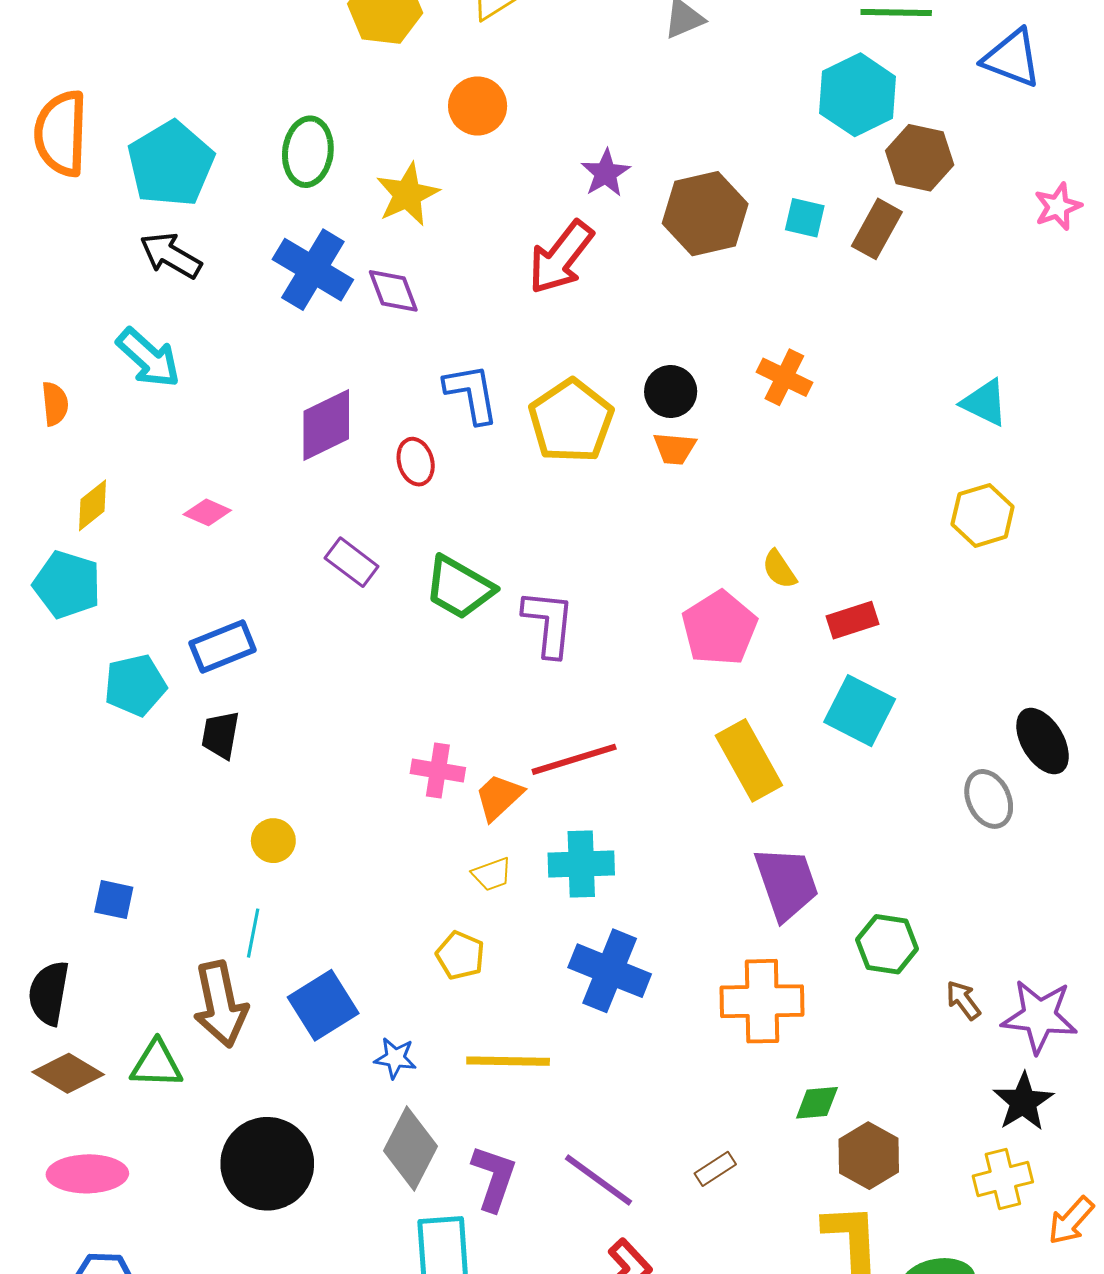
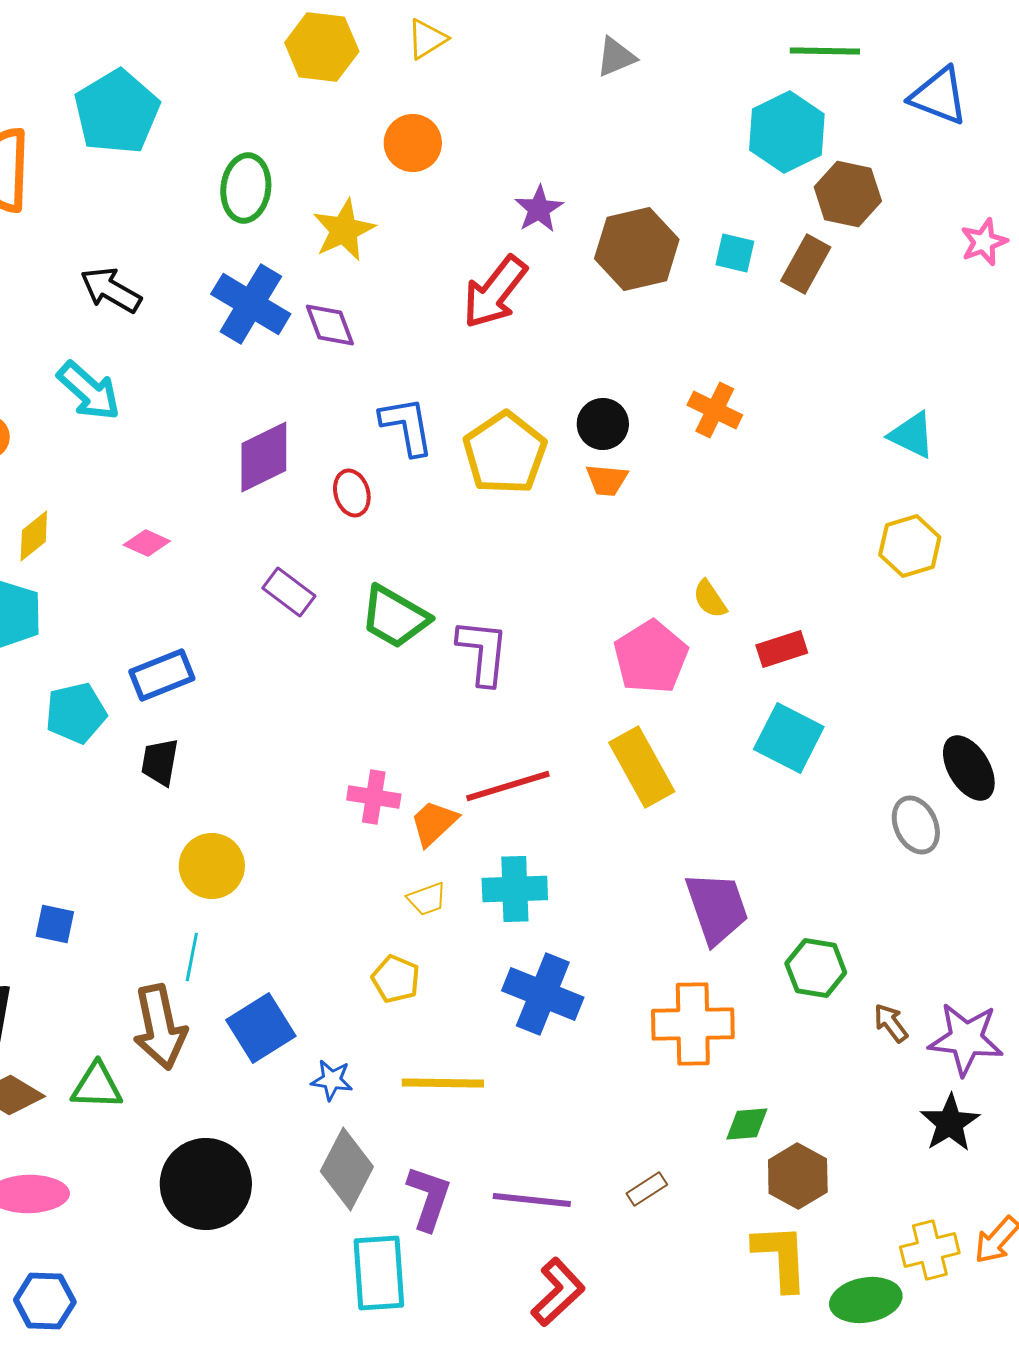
cyan pentagon: (171, 164) -> (117, 112), moved
yellow rectangle: (749, 760) -> (642, 767), moved
yellow circle: (273, 841) -> (212, 866), size x1.5
yellow cross: (1003, 1179) -> (930, 1250), moved
purple line: (598, 1180) -> (532, 1200), turned -30

